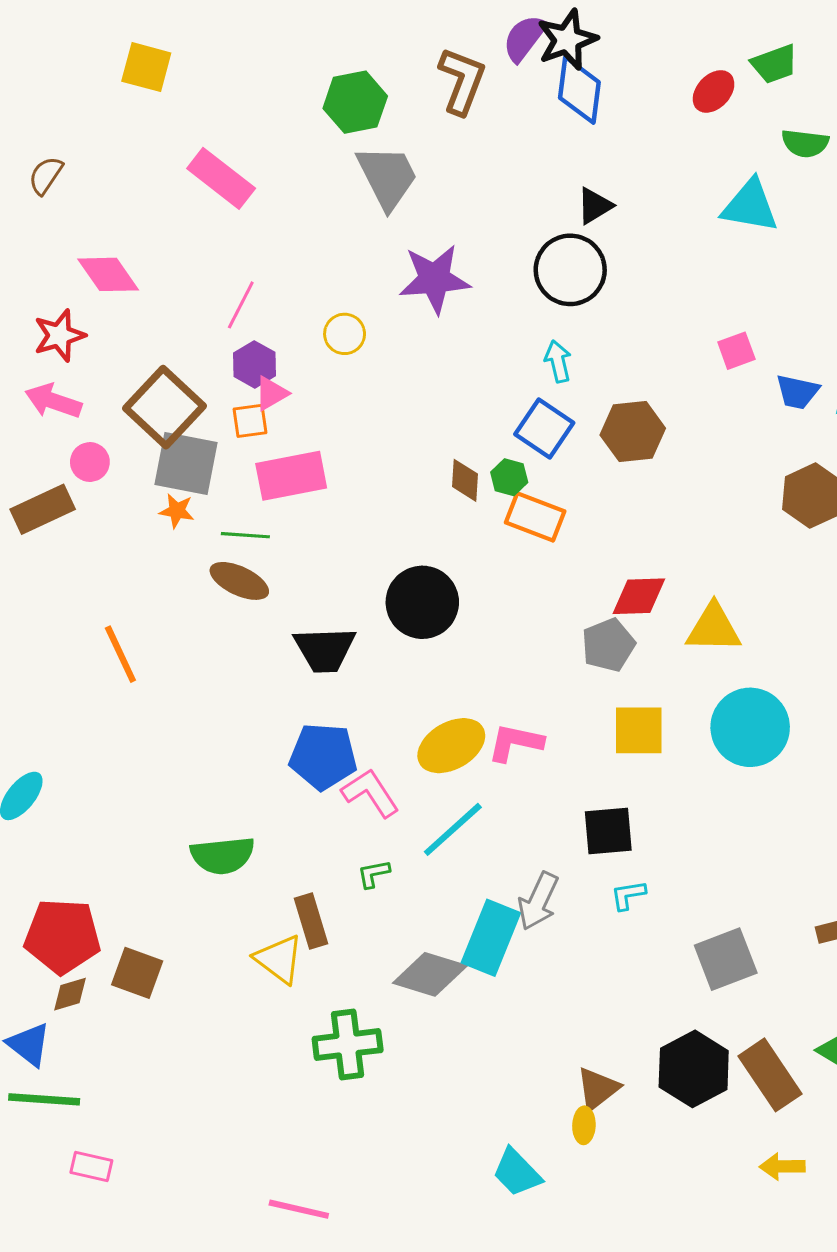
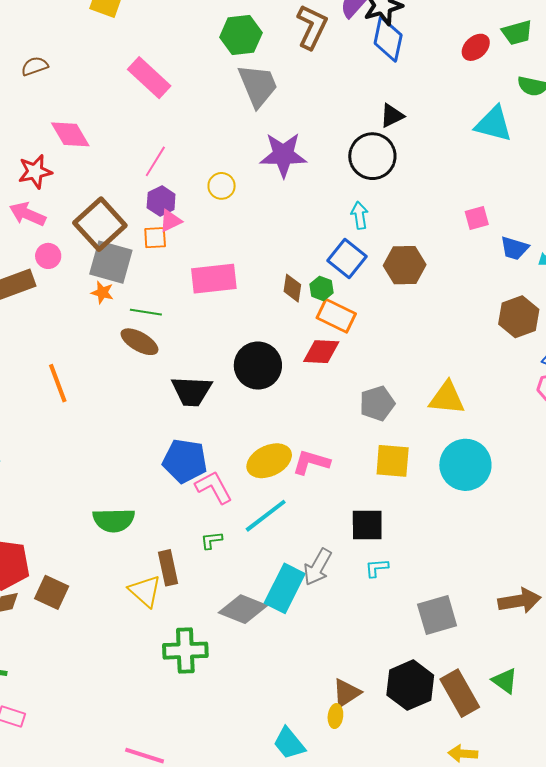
brown semicircle: (46, 175) -> (35, 66), turned 32
pink rectangle: (291, 476) -> (214, 279), moved
red diamond: (639, 596) -> (321, 352), moved

